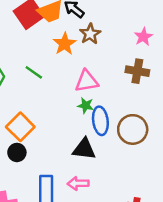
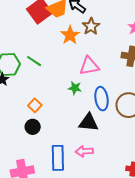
green line: (34, 72) -> (34, 61), moved
green star: (86, 105) -> (75, 88), moved
orange square: (20, 127) -> (35, 105), size x0.6

